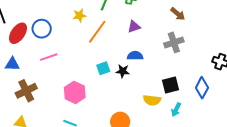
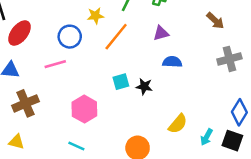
blue circle: (42, 29) -> (70, 37), moved
gray cross: (174, 42) -> (229, 59), moved
blue semicircle: (135, 56) -> (172, 62), moved
black square: (170, 85) -> (232, 141), moved, turned 30
yellow semicircle: (152, 100) -> (178, 124), turned -60

